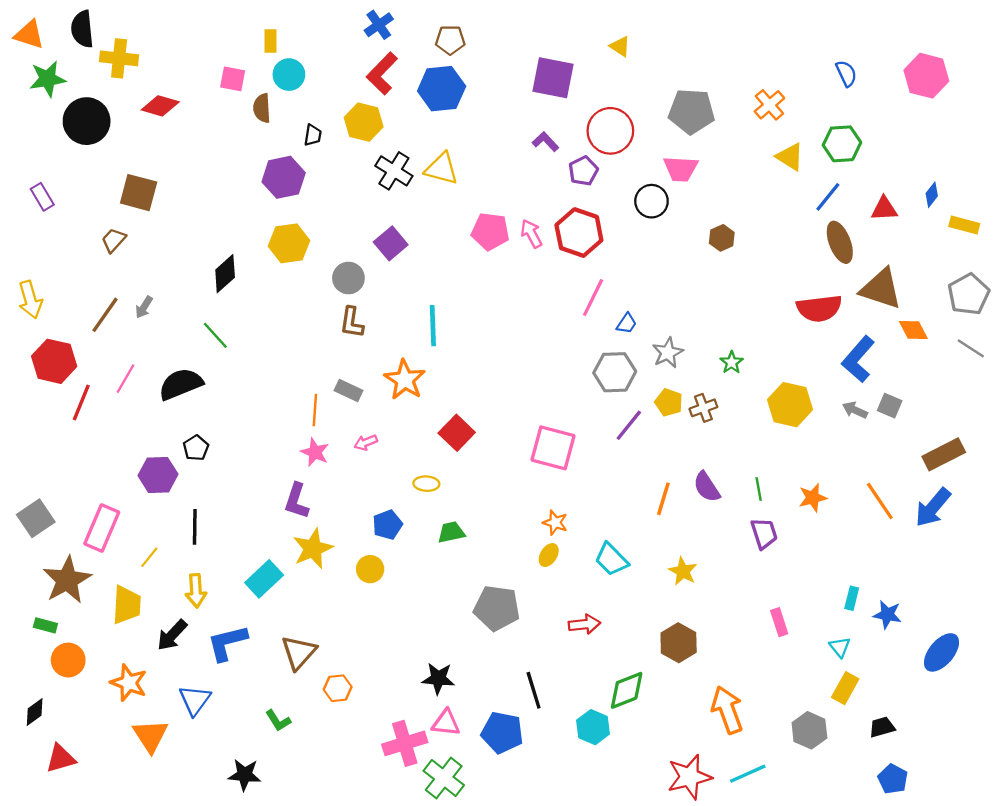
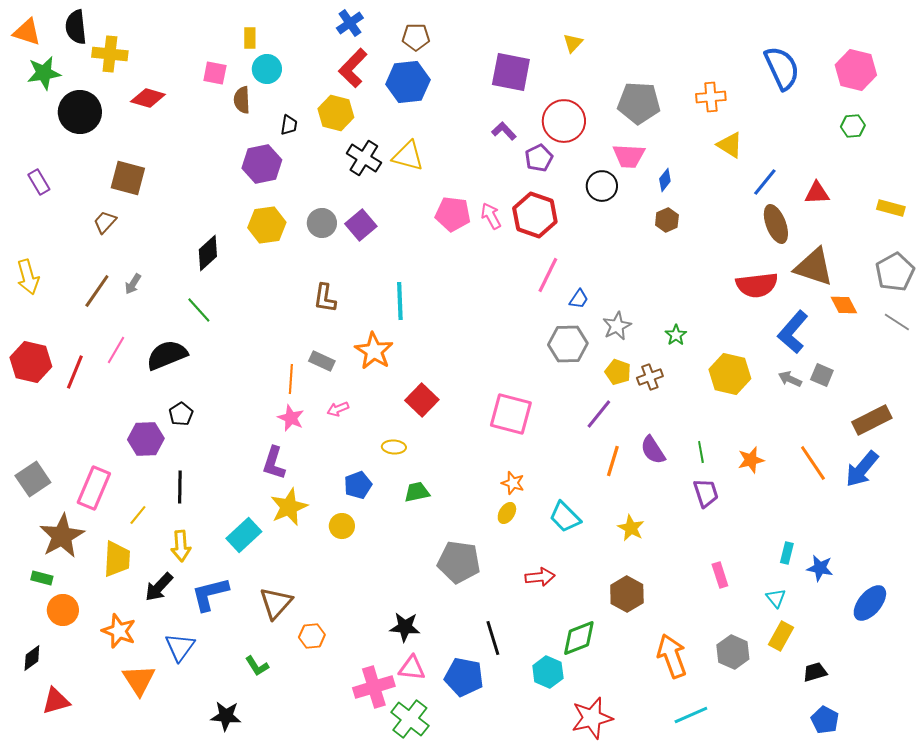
yellow triangle: (620, 46) -> (573, 43), turned 40
blue semicircle: (846, 73) -> (782, 68), size x1.8
orange cross: (769, 105) -> (711, 97), turned 36
green hexagon: (842, 144) -> (853, 126), moved, size x0.7
blue diamond: (932, 195) -> (665, 180), moved
gray circle: (348, 278) -> (322, 223), moved
red hexagon: (54, 361) -> (31, 362), moved
purple line: (629, 425) -> (599, 414), moved
gray hexagon: (809, 730) -> (733, 652), moved
red star: (689, 777) -> (592, 718), moved

